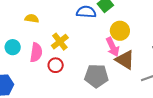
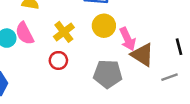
yellow circle: (120, 31) -> (104, 26), moved
pink semicircle: (36, 52) -> (25, 33), moved, turned 144

